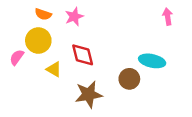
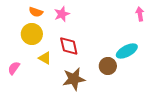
pink semicircle: (17, 57) -> (14, 68), moved
cyan ellipse: (152, 61) -> (127, 51), turned -40

